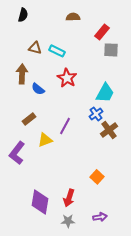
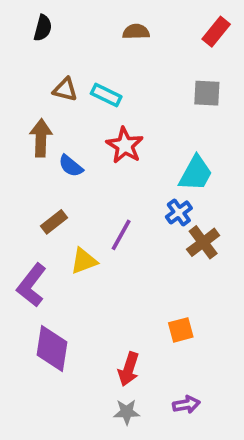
red rectangle: (102, 32) -> (216, 32), moved
orange square: (97, 177) -> (181, 330), turned 32
purple diamond: (40, 202) -> (52, 349), moved

